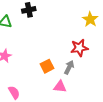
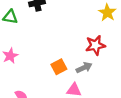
gray arrow: (69, 67) -> (84, 68), turned 40

